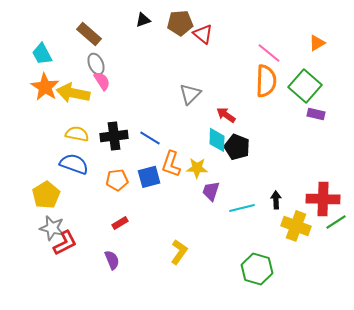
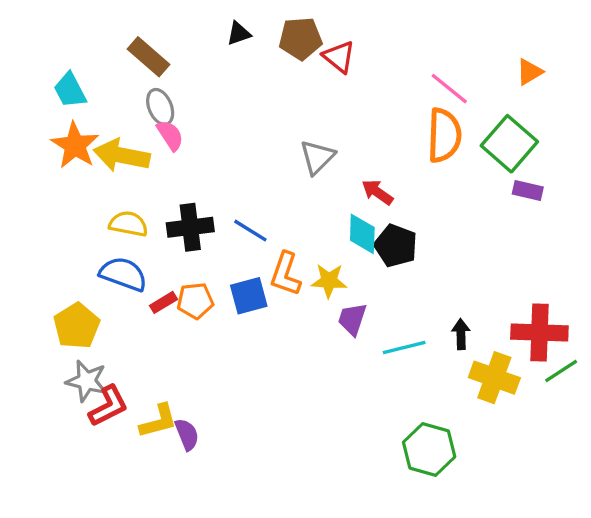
red rectangle: (120, 223) -> (163, 302), moved
yellow L-shape: (179, 252) -> (158, 421), moved, turned 40

